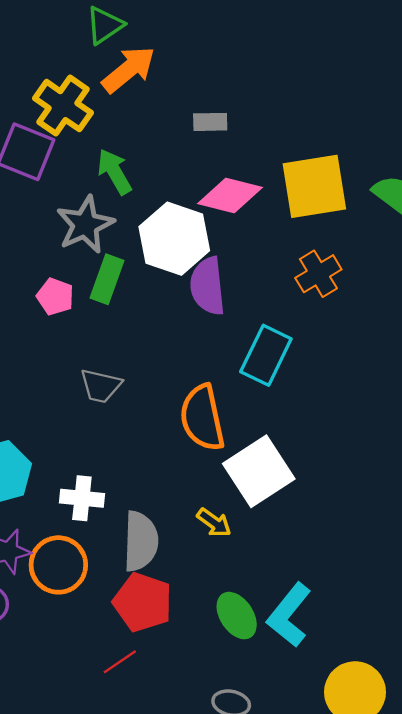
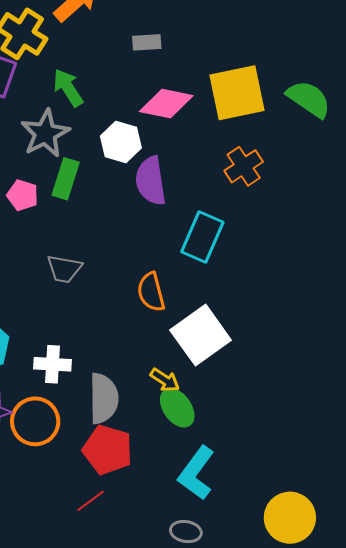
white hexagon: (174, 239) -> (121, 142), size x0.7
orange semicircle: (202, 418) -> (151, 292), size x0.7
cyan L-shape: (289, 615) -> (196, 473), moved
green ellipse: (237, 616) -> (177, 408), moved

